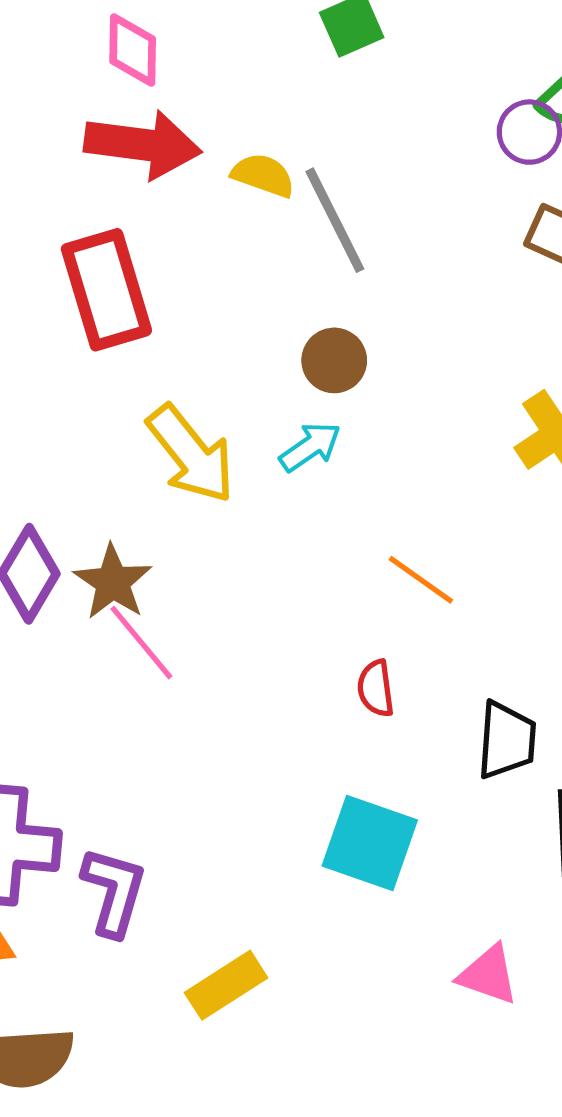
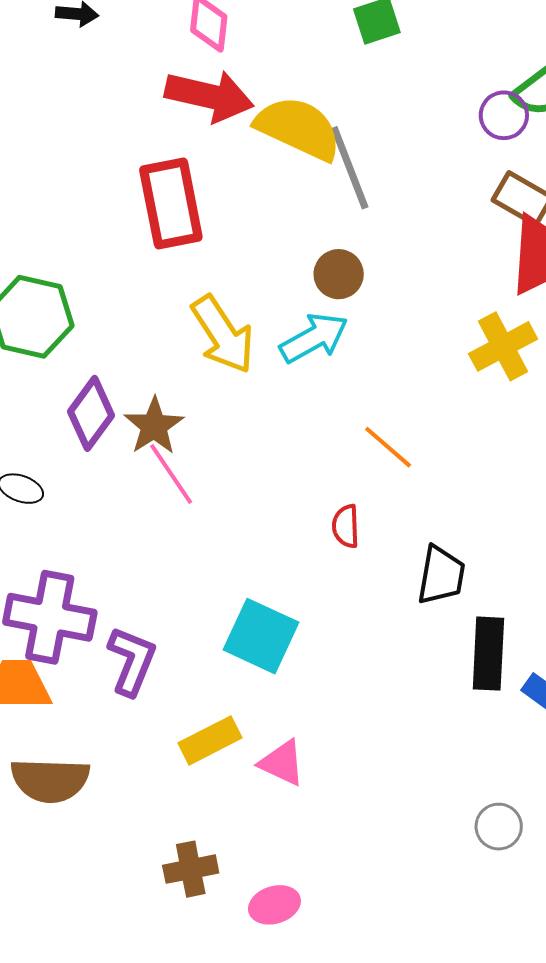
yellow semicircle: (263, 175) -> (298, 128), size x1.8
cyan arrow: (310, 447) -> (314, 338), size x1.4
cyan square: (370, 843) -> (261, 636), moved
pink triangle: (488, 975) -> (282, 763), moved

